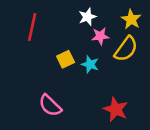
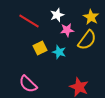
red line: (32, 27) -> (29, 21), moved, turned -70

